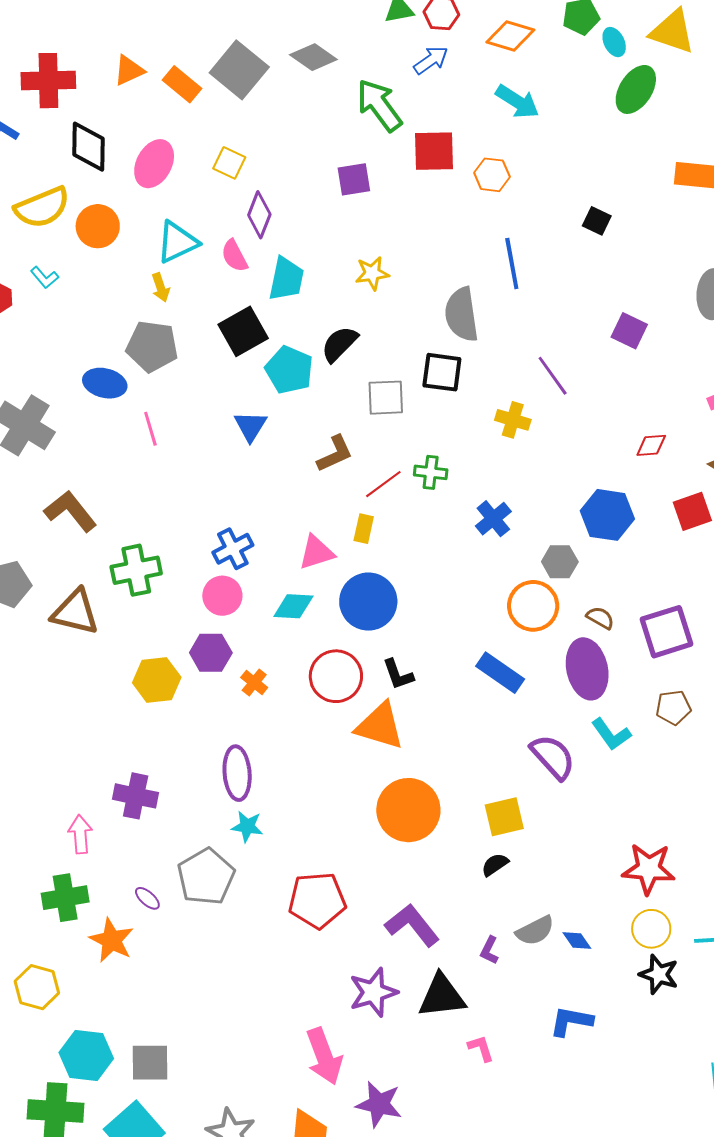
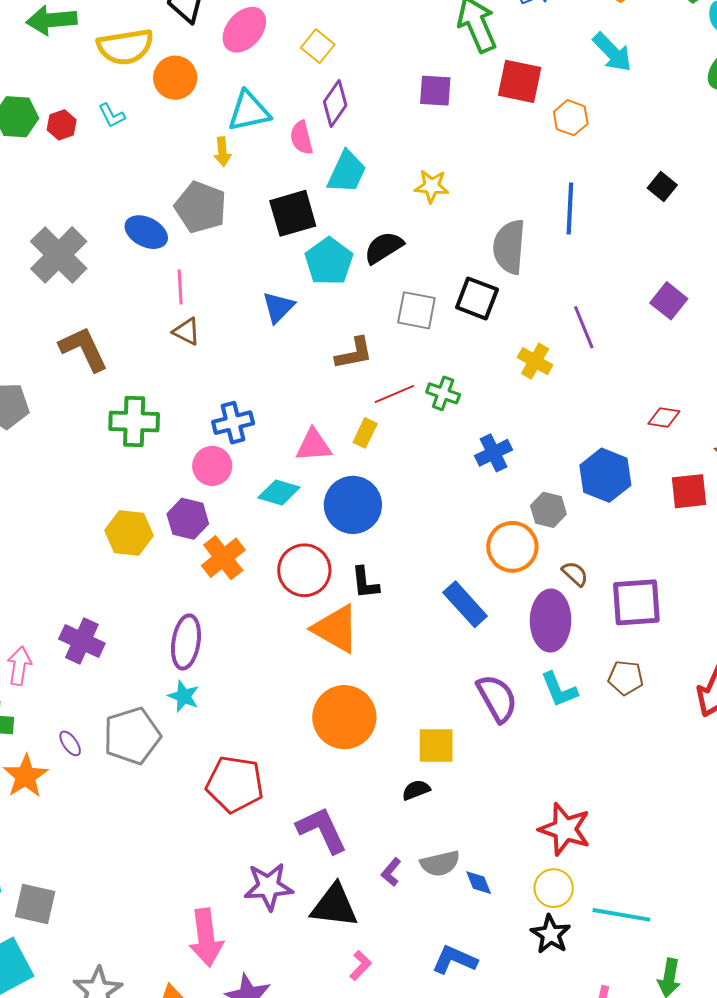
brown triangle: (75, 612) -> (186, 331), moved, size x0.6
orange cross: (254, 683) -> (223, 558), size x1.6
pink L-shape: (481, 1048) -> (361, 966), turned 48

